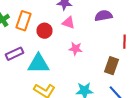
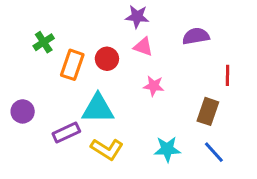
orange rectangle: (24, 21) -> (72, 65), moved
purple rectangle: (14, 54) -> (66, 133), moved

